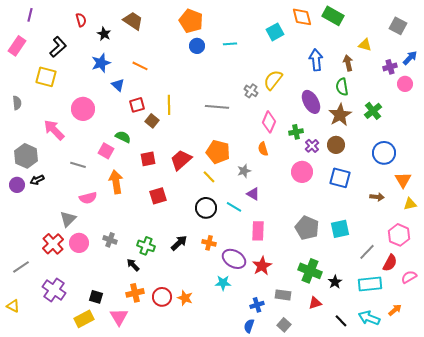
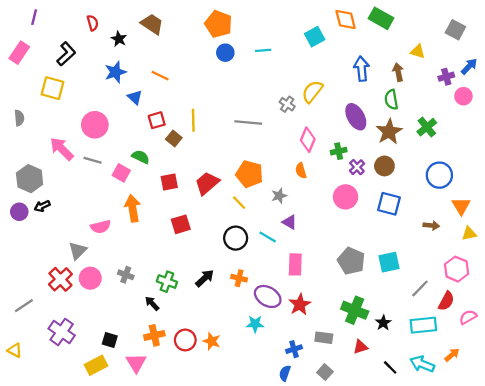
gray line: (78, 165) -> (93, 160), moved

